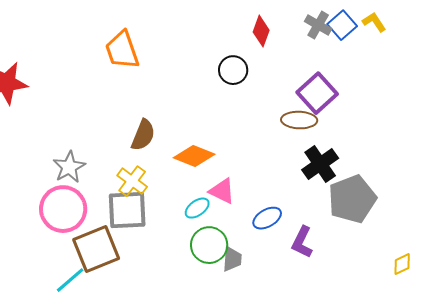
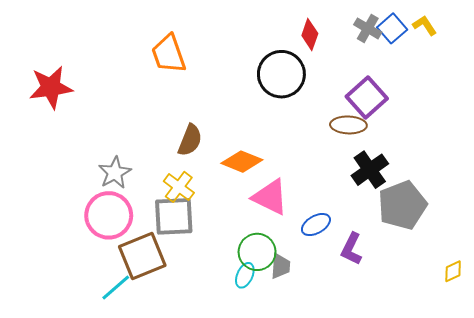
black circle: (233, 70) -> (281, 74), size x1.6
pink triangle: (222, 191) -> (270, 197), size x1.4
cyan ellipse: (197, 208) -> (245, 275), moved, turned -30

